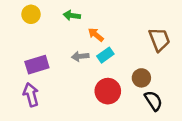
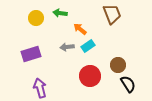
yellow circle: (31, 14) -> (36, 18), moved
brown trapezoid: (159, 39) -> (112, 14), moved
purple arrow: (31, 95) -> (40, 88), moved

